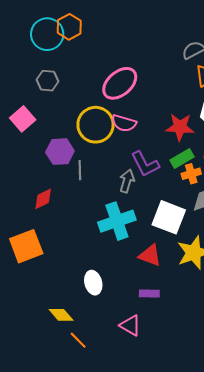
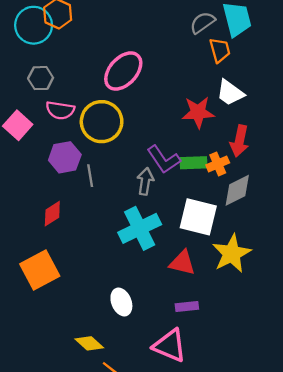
pink semicircle: (124, 123) -> (60, 110), moved
green rectangle: (182, 159) -> (194, 163), moved, turned 35
pink triangle: (130, 325) -> (170, 346), size x1.4

